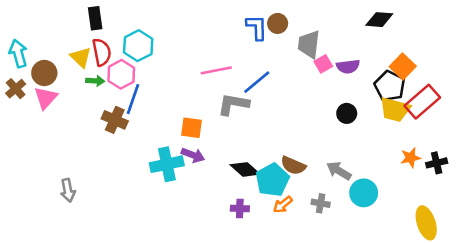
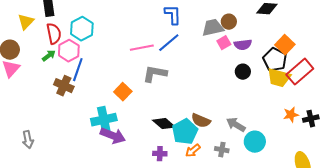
brown circle: (278, 23) -> (229, 22), moved
gray trapezoid: (309, 44) -> (213, 28), turned 70
yellow triangle: (81, 57) -> (26, 22), moved, turned 30
green arrow: (95, 81) -> (49, 56), turned -40
blue line: (257, 82) -> (169, 43), moved
black circle: (347, 113) -> (243, 72), moved
orange square: (192, 128) -> (123, 92), turned 36
purple arrow: (193, 155) -> (113, 136), moved, size x1.4

